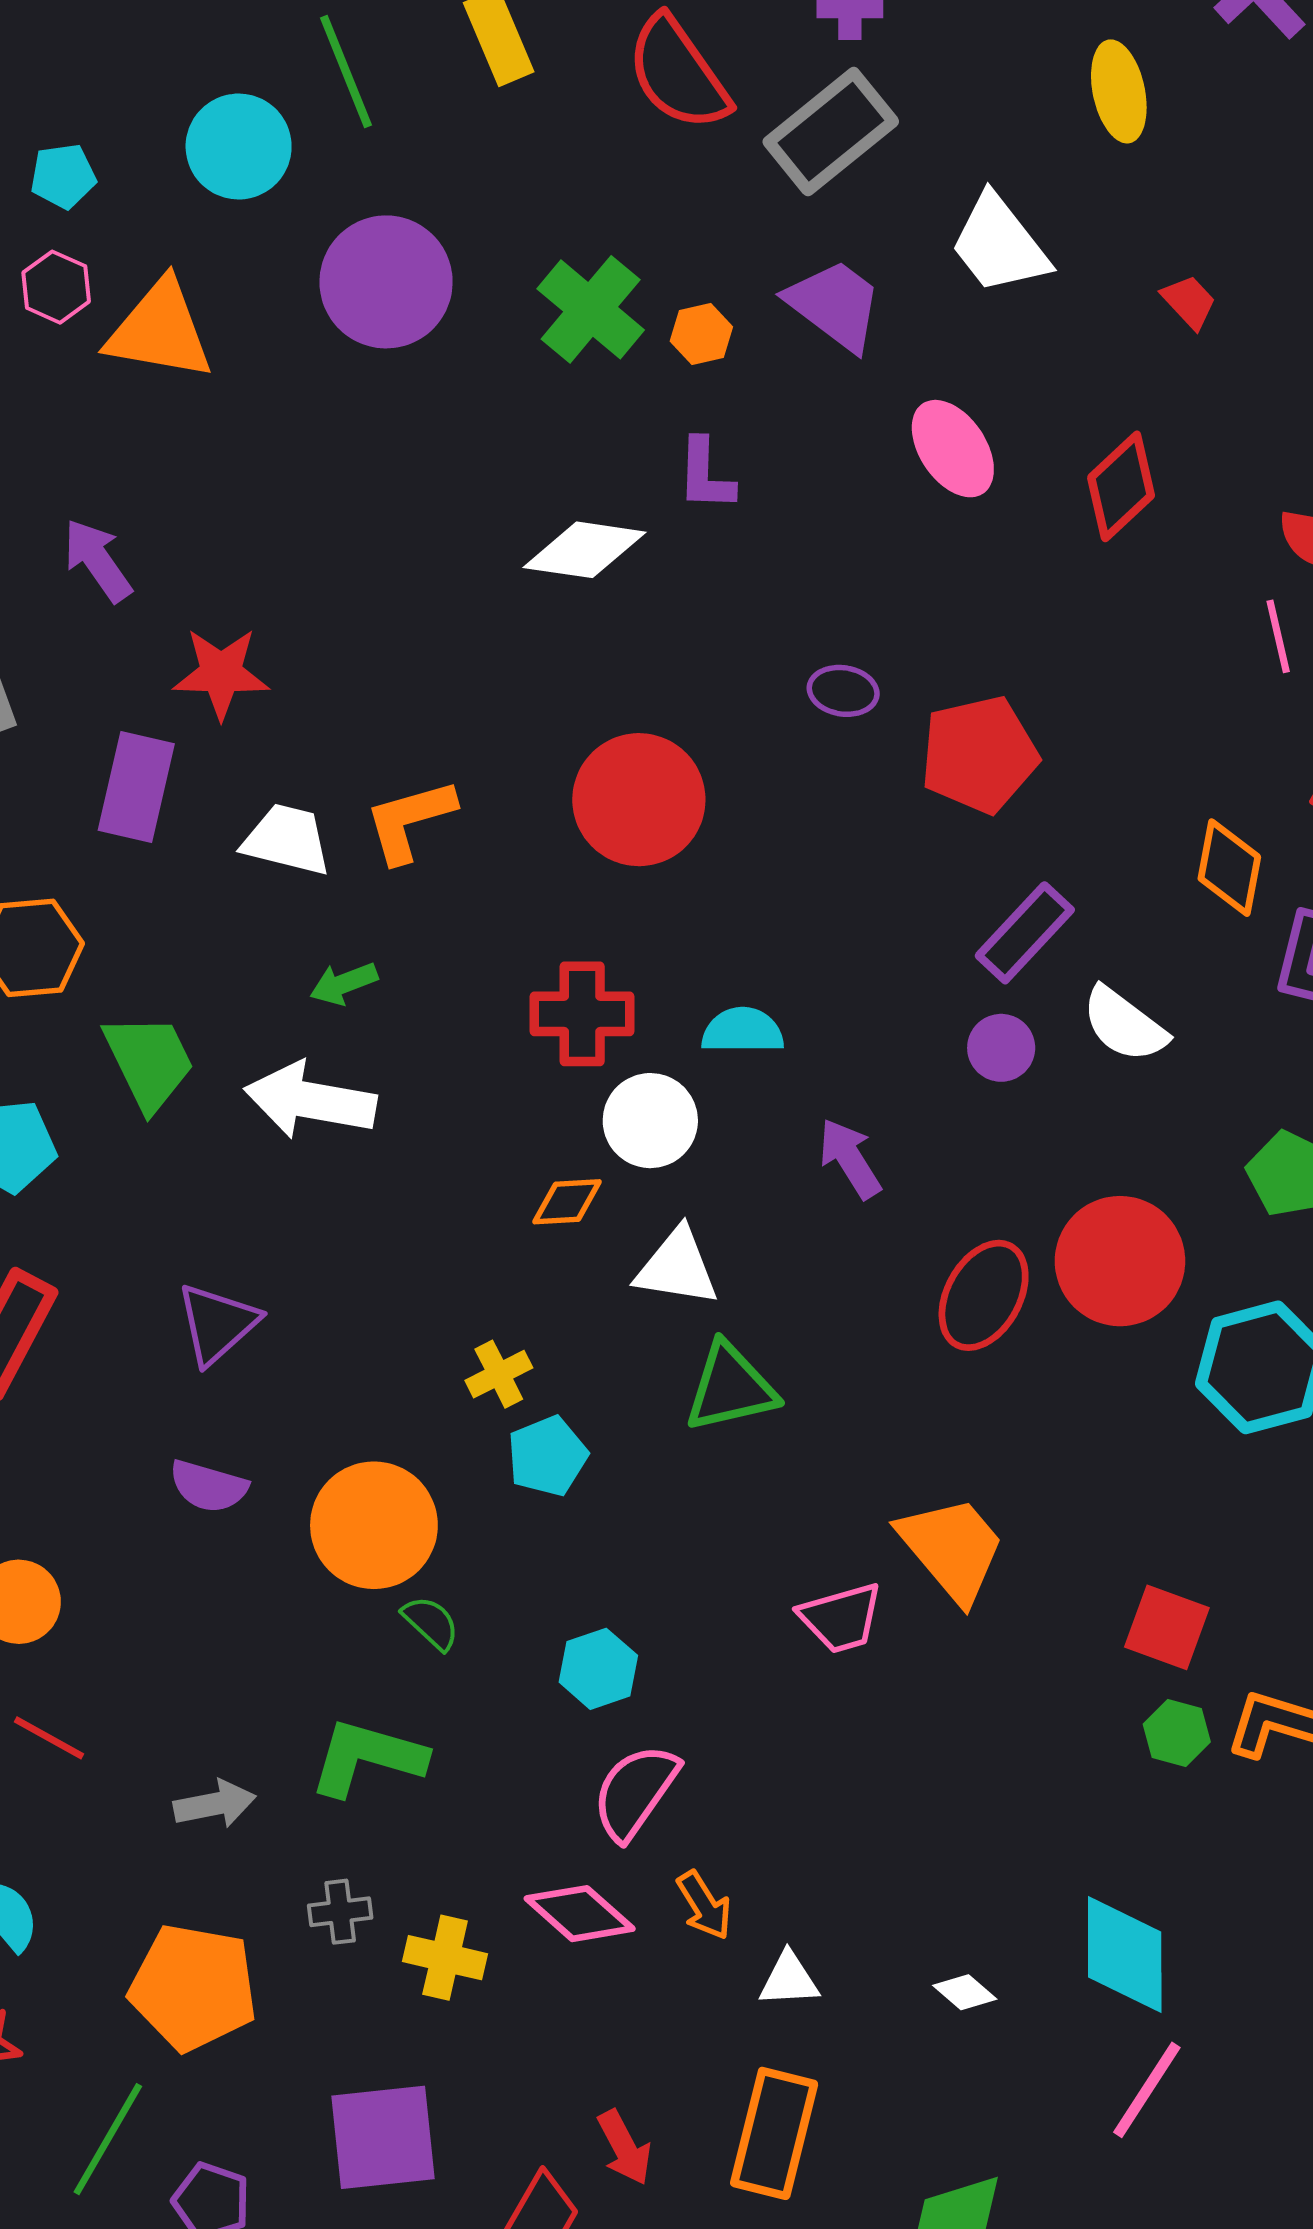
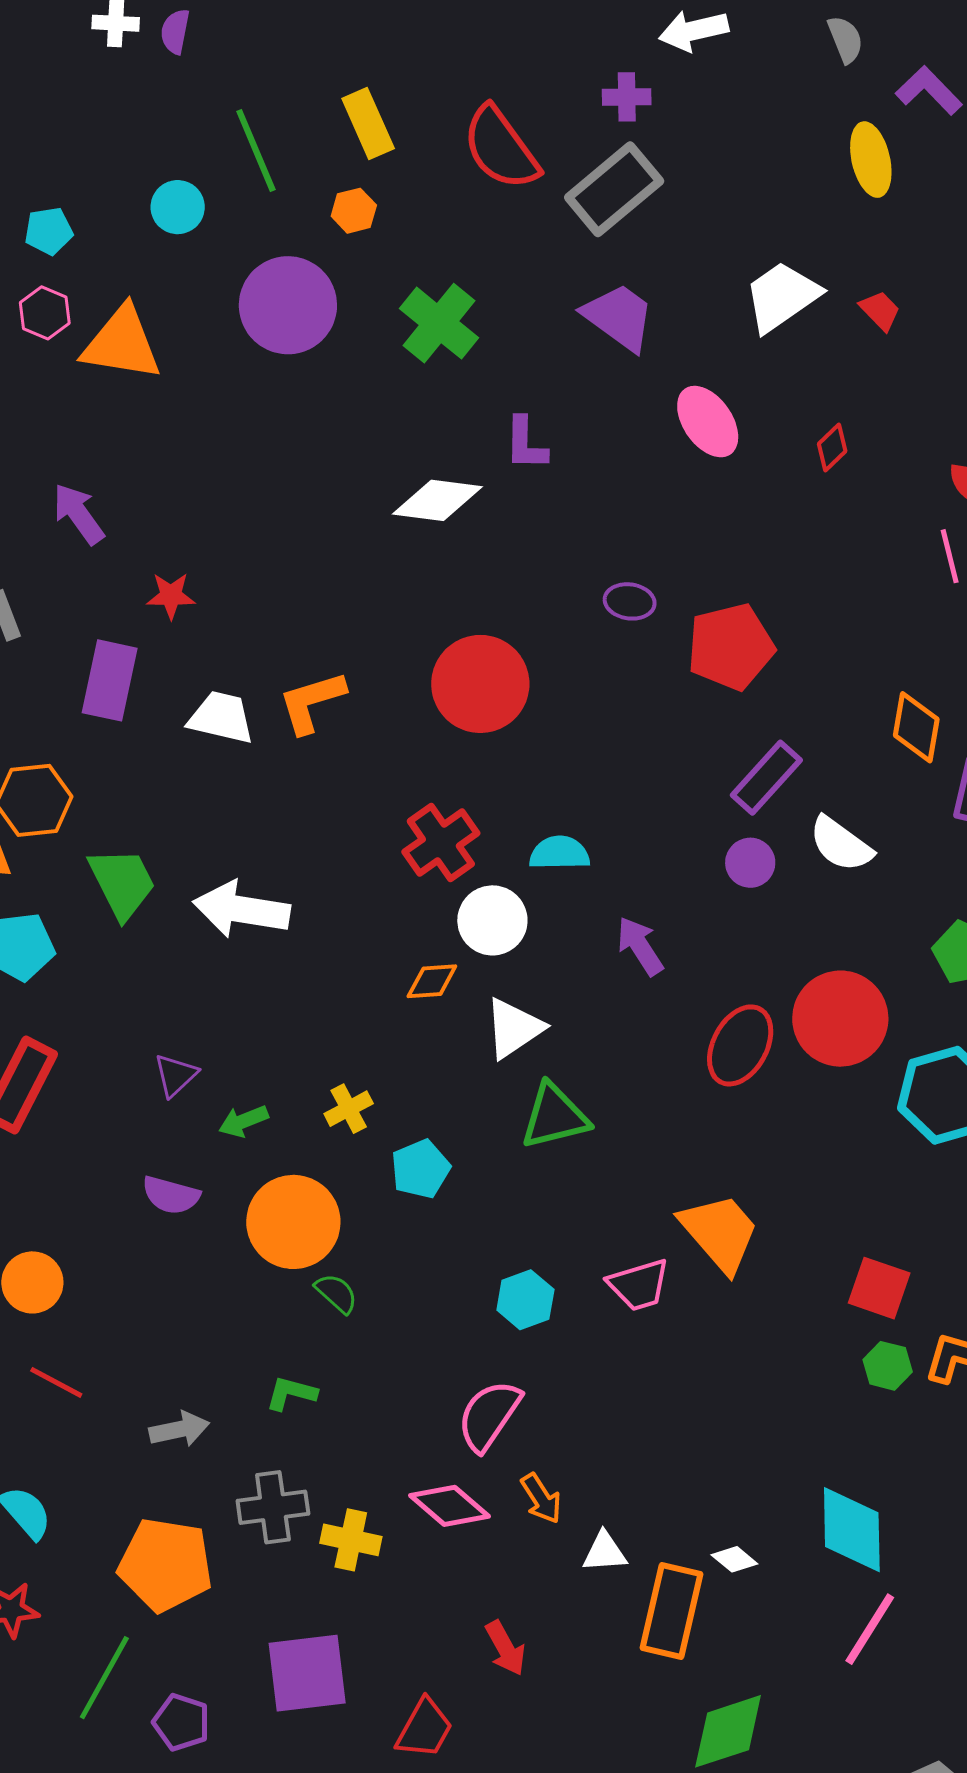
yellow ellipse: (1119, 91) -> (871, 160), moved
cyan circle: (239, 147) -> (178, 207), size x0.7
white trapezoid: (999, 244) -> (782, 297), moved, turned 94
orange hexagon: (701, 334) -> (354, 211), moved
red diamond: (1121, 486) -> (832, 448), size x0.6
red star: (221, 673) -> (171, 596), size x0.7
green arrow: (344, 983) -> (243, 1121), moved
red cross: (582, 1014) -> (441, 843), turned -34
white triangle: (677, 1267) -> (514, 1028), turned -42
purple triangle: (217, 1324) -> (176, 1075), size x0.7
yellow cross: (499, 1374) -> (349, 1109), moved
cyan hexagon: (598, 1669) -> (525, 1300), moved
green L-shape: (367, 1758) -> (291, 1393), size x0.6
gray cross: (340, 1912) -> (273, 1507), size x1.5
orange rectangle: (774, 2133) -> (672, 1611), moved
red arrow: (624, 2148) -> (505, 1648), moved

